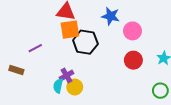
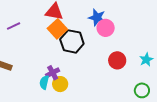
orange square: (70, 30) -> (57, 29), turned -36
pink circle: (132, 31) -> (106, 28), moved
purple line: (35, 48) -> (14, 26), moved

